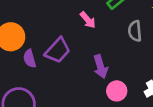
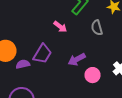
purple semicircle: (30, 59) -> (23, 64), turned 104
purple arrow: (101, 67) -> (77, 59), turned 90

